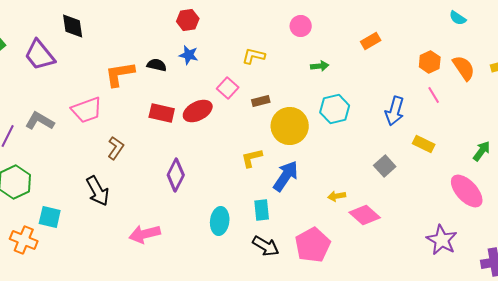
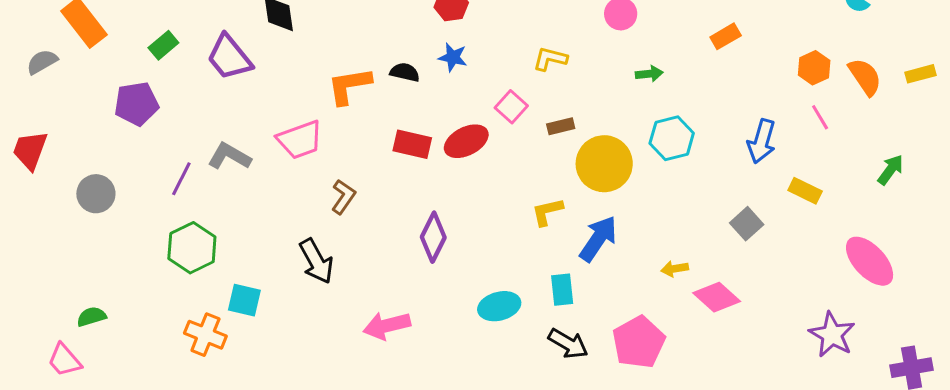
green arrow: (482, 151) -> (891, 170), moved
cyan ellipse: (220, 221) -> (499, 306), turned 68

